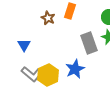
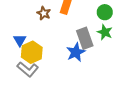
blue star: (75, 69) -> (76, 52), moved
yellow hexagon: (48, 75) -> (32, 52), moved

